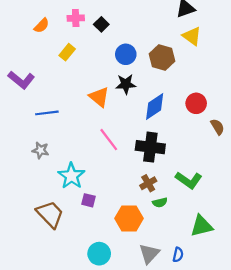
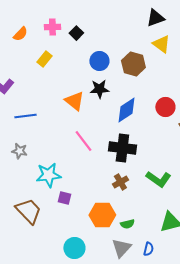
cyan star: (71, 176) -> (48, 175), turned 30
green semicircle: (160, 202) -> (127, 224), moved

